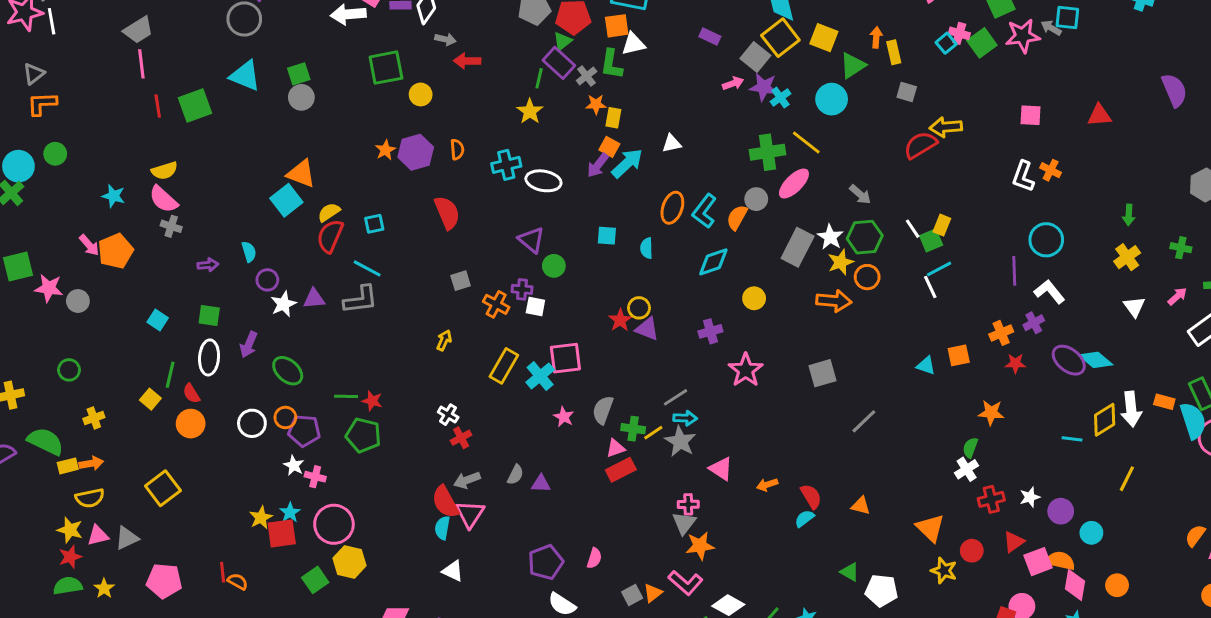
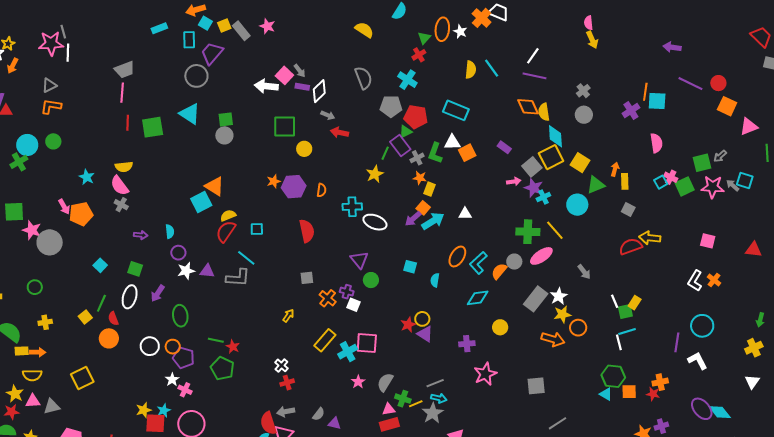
orange square: (617, 26) -> (467, 153), moved, turned -30
green hexagon: (865, 237) -> (613, 376), moved
gray circle: (78, 301) -> (50, 242), size x1.6
purple cross: (1034, 323) -> (661, 426), moved
red star: (1015, 363) -> (653, 394), moved
green ellipse: (288, 371) -> (180, 316), turned 30

